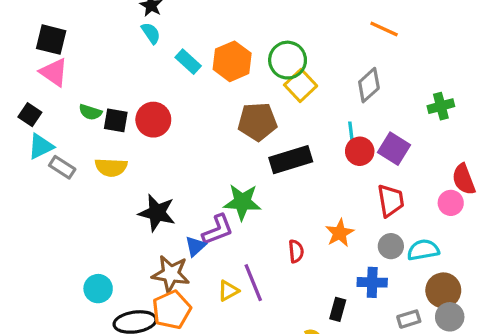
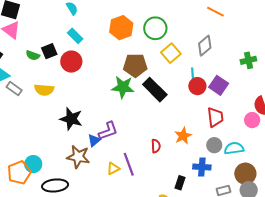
cyan rectangle: (188, 62) -> (75, 36), moved
yellow square: (301, 85) -> (171, 53), moved
black square: (116, 120) -> (49, 51), moved, turned -35
black rectangle: (291, 160) -> (155, 90), turned 60
green star: (242, 202) -> (123, 87), moved
orange pentagon: (172, 310) -> (19, 173), moved

